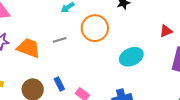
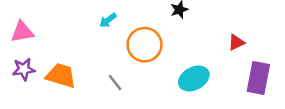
gray line: (60, 40) -> (115, 82), moved, turned 72

